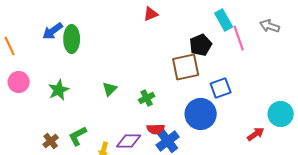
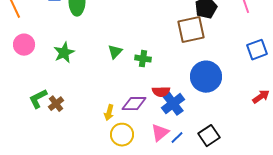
blue square: (221, 88) -> (257, 50), moved
green cross: (147, 98) -> (143, 59), moved, turned 35
green L-shape: (78, 136) -> (38, 99), moved

